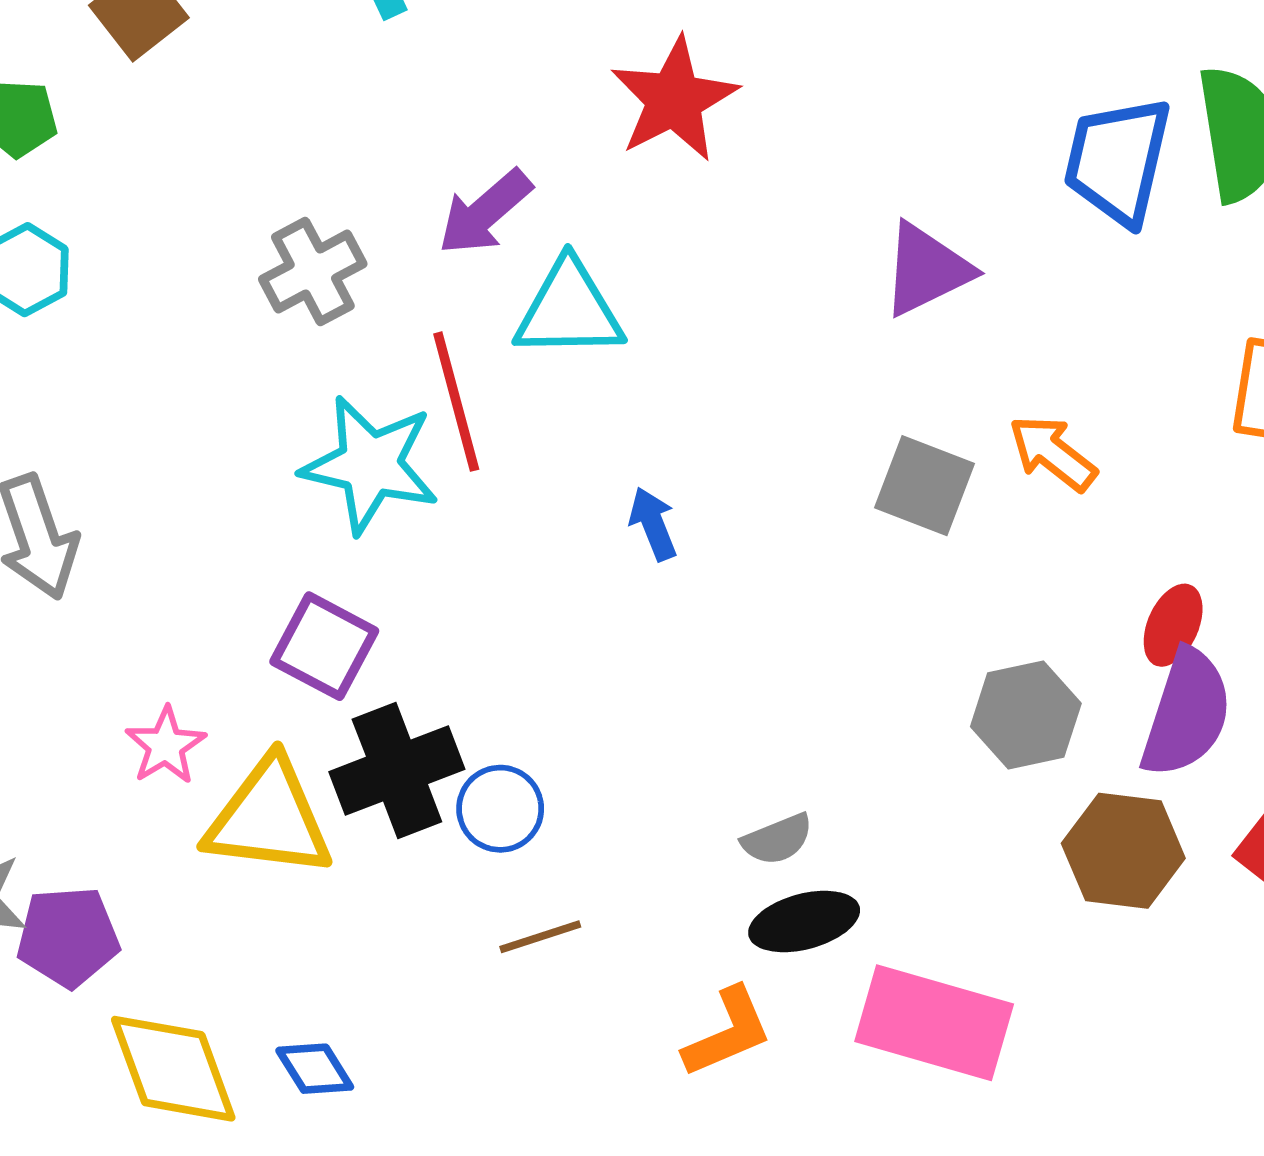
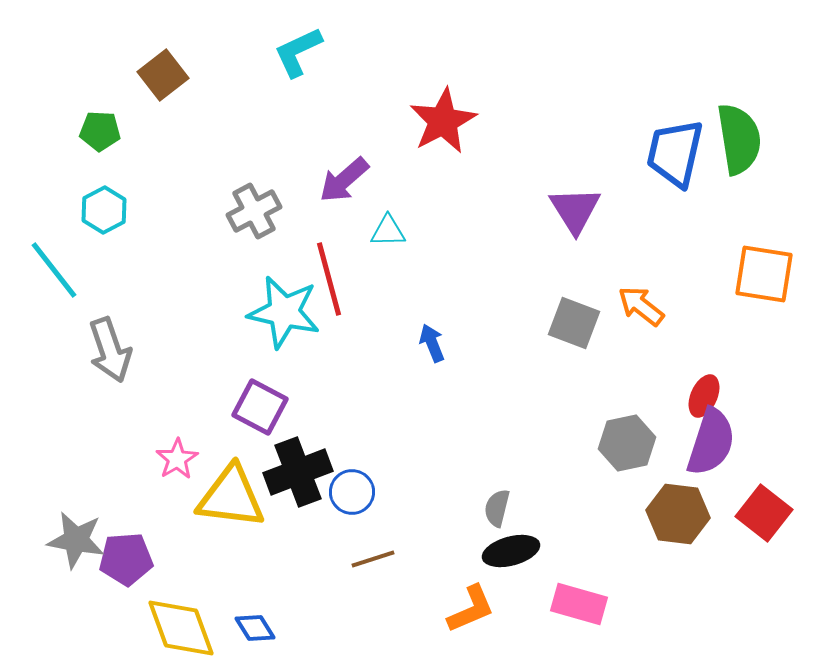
purple triangle: (926, 270) -> (575, 210), turned -36
cyan triangle: (569, 310) -> (388, 231), size x0.6
gray semicircle: (777, 839) -> (497, 508), turned 126
pink rectangle: (934, 1023) -> (579, 604), size x0.7

